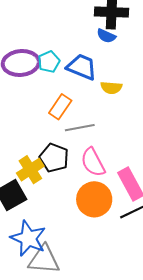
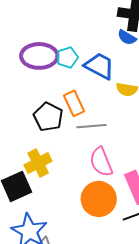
orange rectangle: (60, 107) -> (74, 103), turned -65
black pentagon: (54, 158) -> (48, 117), moved

